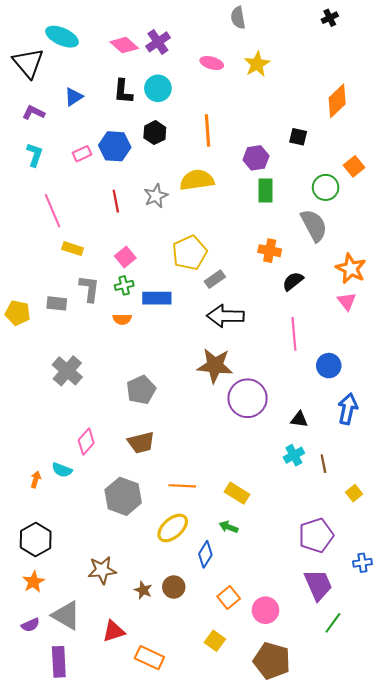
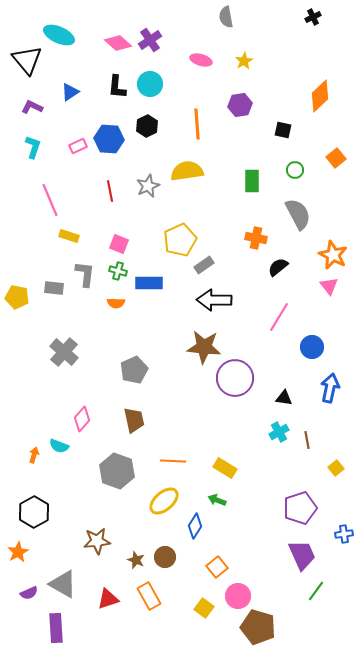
yellow star: (257, 64) -> (244, 61), size x0.7
purple hexagon: (256, 158) -> (240, 105), moved
green circle: (326, 187) -> (295, 170), moved, size x0.7
pink square: (125, 257) -> (119, 244), turned -30
green cross: (124, 285) -> (118, 271), turned 30
pink line: (294, 334) -> (279, 317), turned 36
brown trapezoid: (141, 443) -> (134, 420), turned -88
orange star: (34, 582) -> (18, 552), moved
pink circle: (265, 610) -> (238, 596), moved
orange rectangle: (149, 658) -> (149, 596), moved, turned 36

